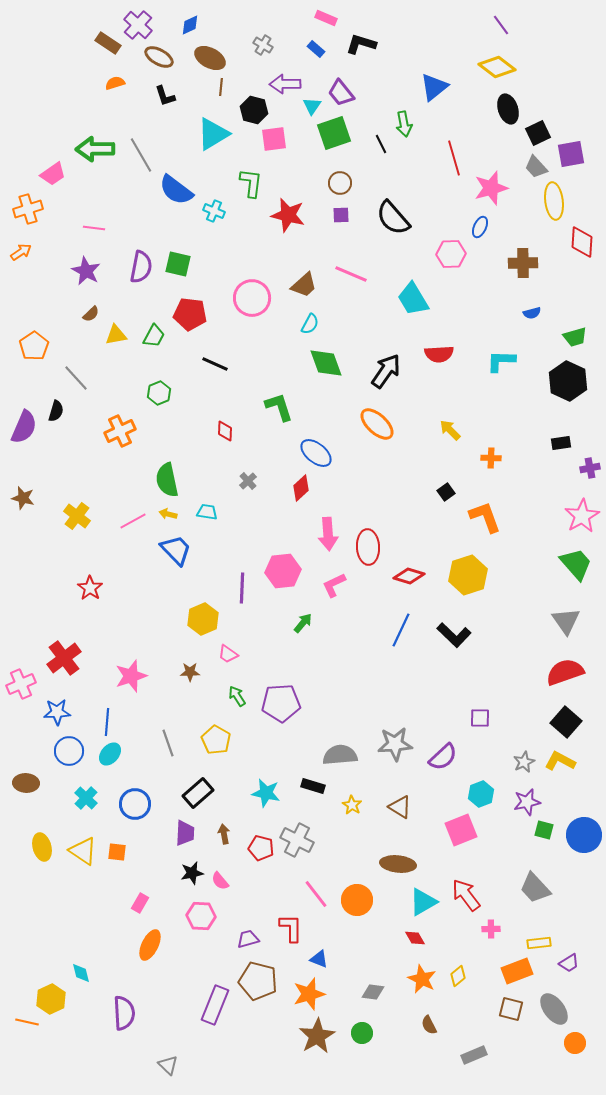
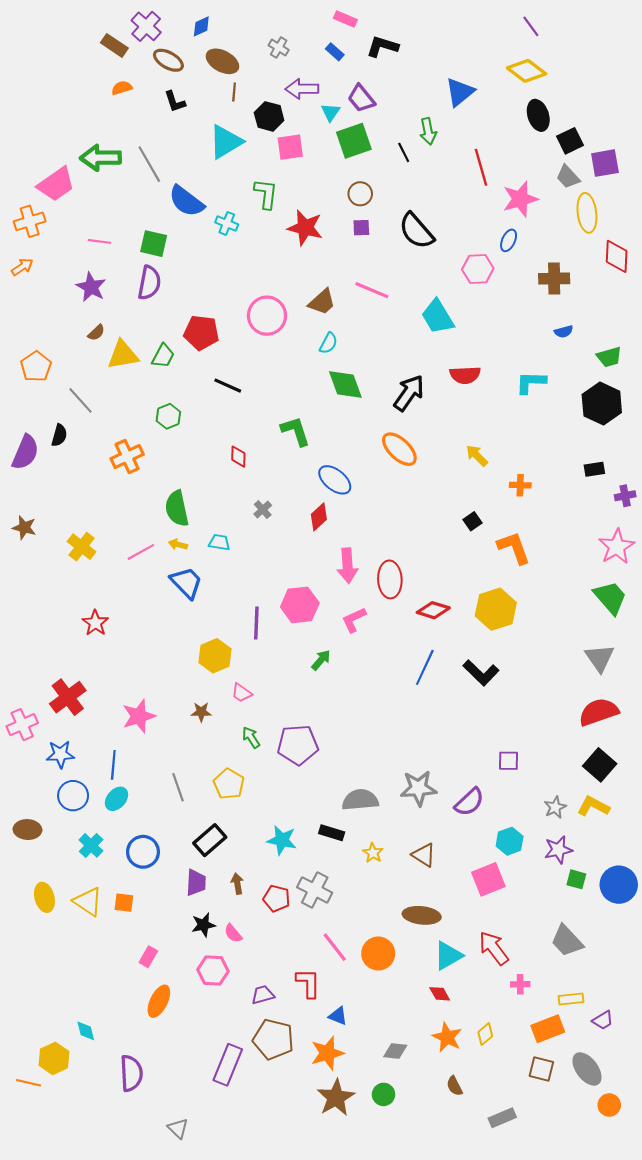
pink trapezoid: (53, 174) -> (56, 184), size x1.4
green square: (178, 264) -> (154, 244), moved
yellow triangle: (116, 335) -> (123, 355), size x1.4

